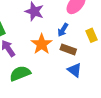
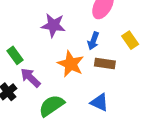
blue triangle: (75, 70) -> (99, 102), moved

